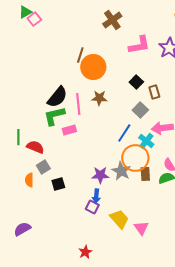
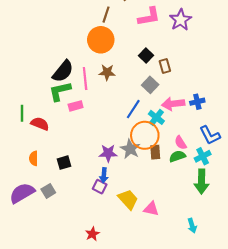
brown line: (80, 55) -> (106, 15), moved
gray square: (43, 167) -> (48, 191), moved
pink triangle: (141, 228) -> (151, 209), turned -42
purple semicircle: (22, 229) -> (22, 193), moved, size x1.4

